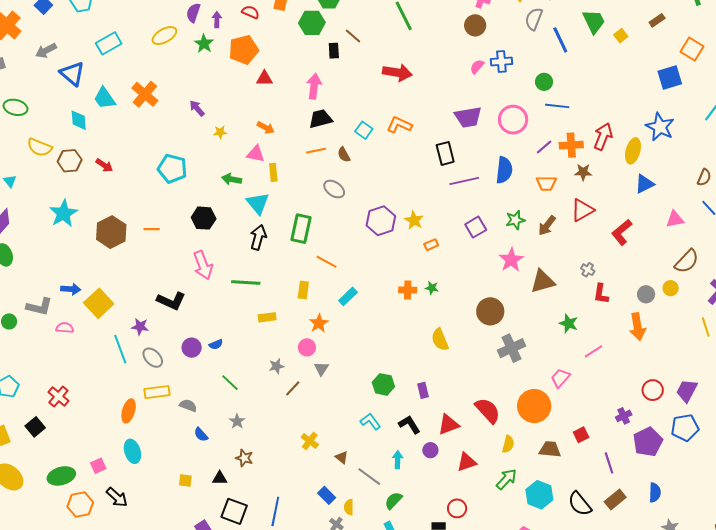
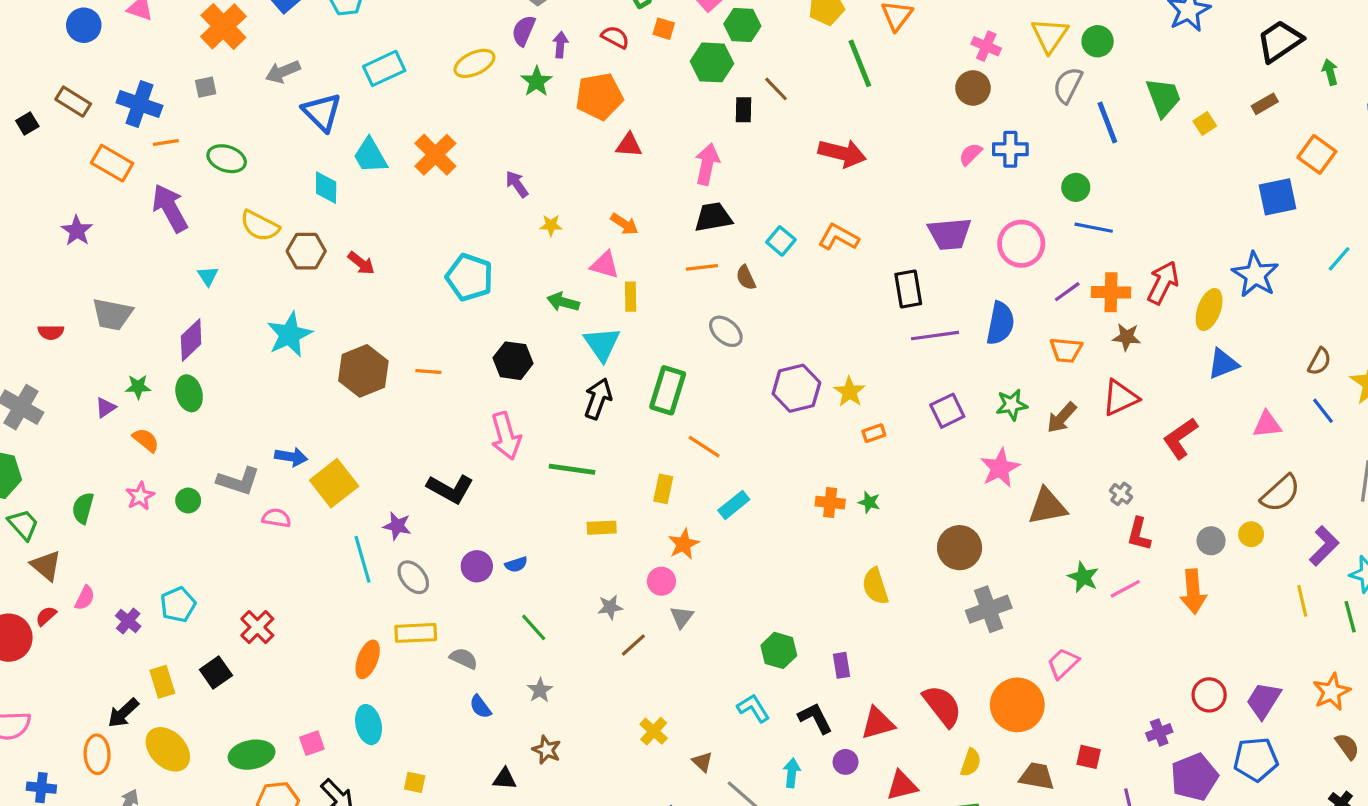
pink line: (593, 351) -> (1125, 589), moved
red square: (581, 435) -> (1089, 757), turned 35
yellow square: (185, 480) -> (415, 782), moved

